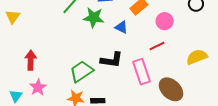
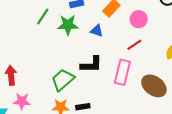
pink rectangle: (141, 72) -> (122, 72), turned 40
pink star: (38, 87) -> (22, 101), turned -30

